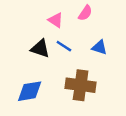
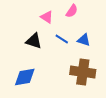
blue line: (64, 46) -> (62, 39), moved
brown cross: (81, 85) -> (83, 72), moved

